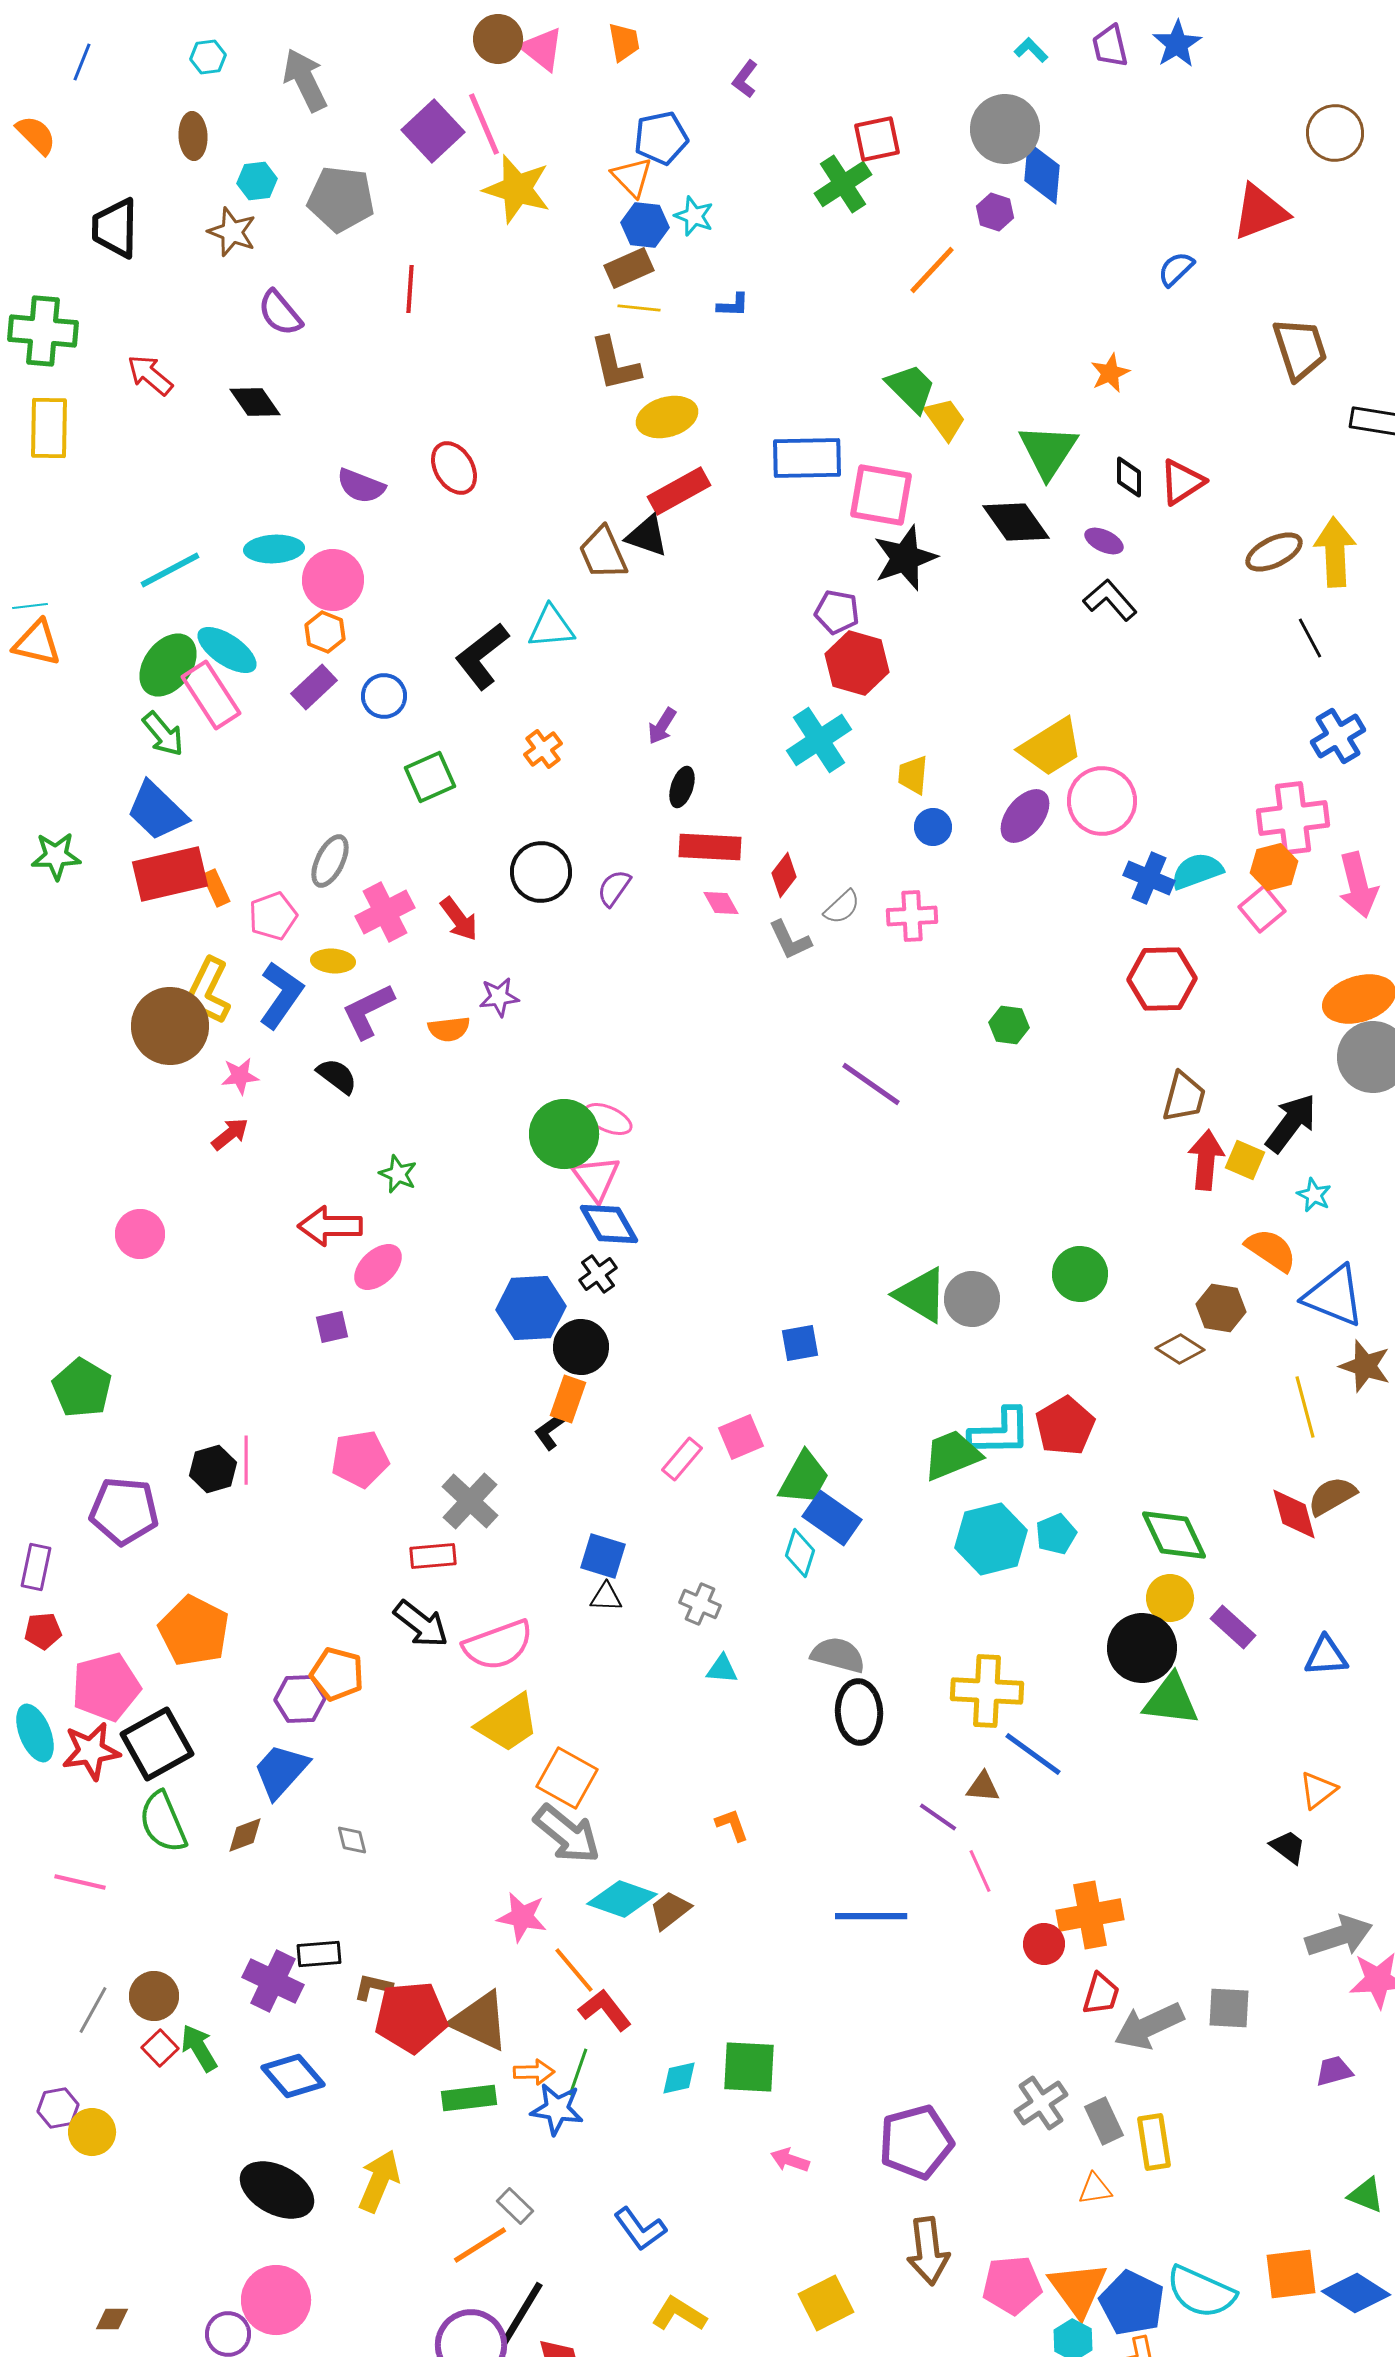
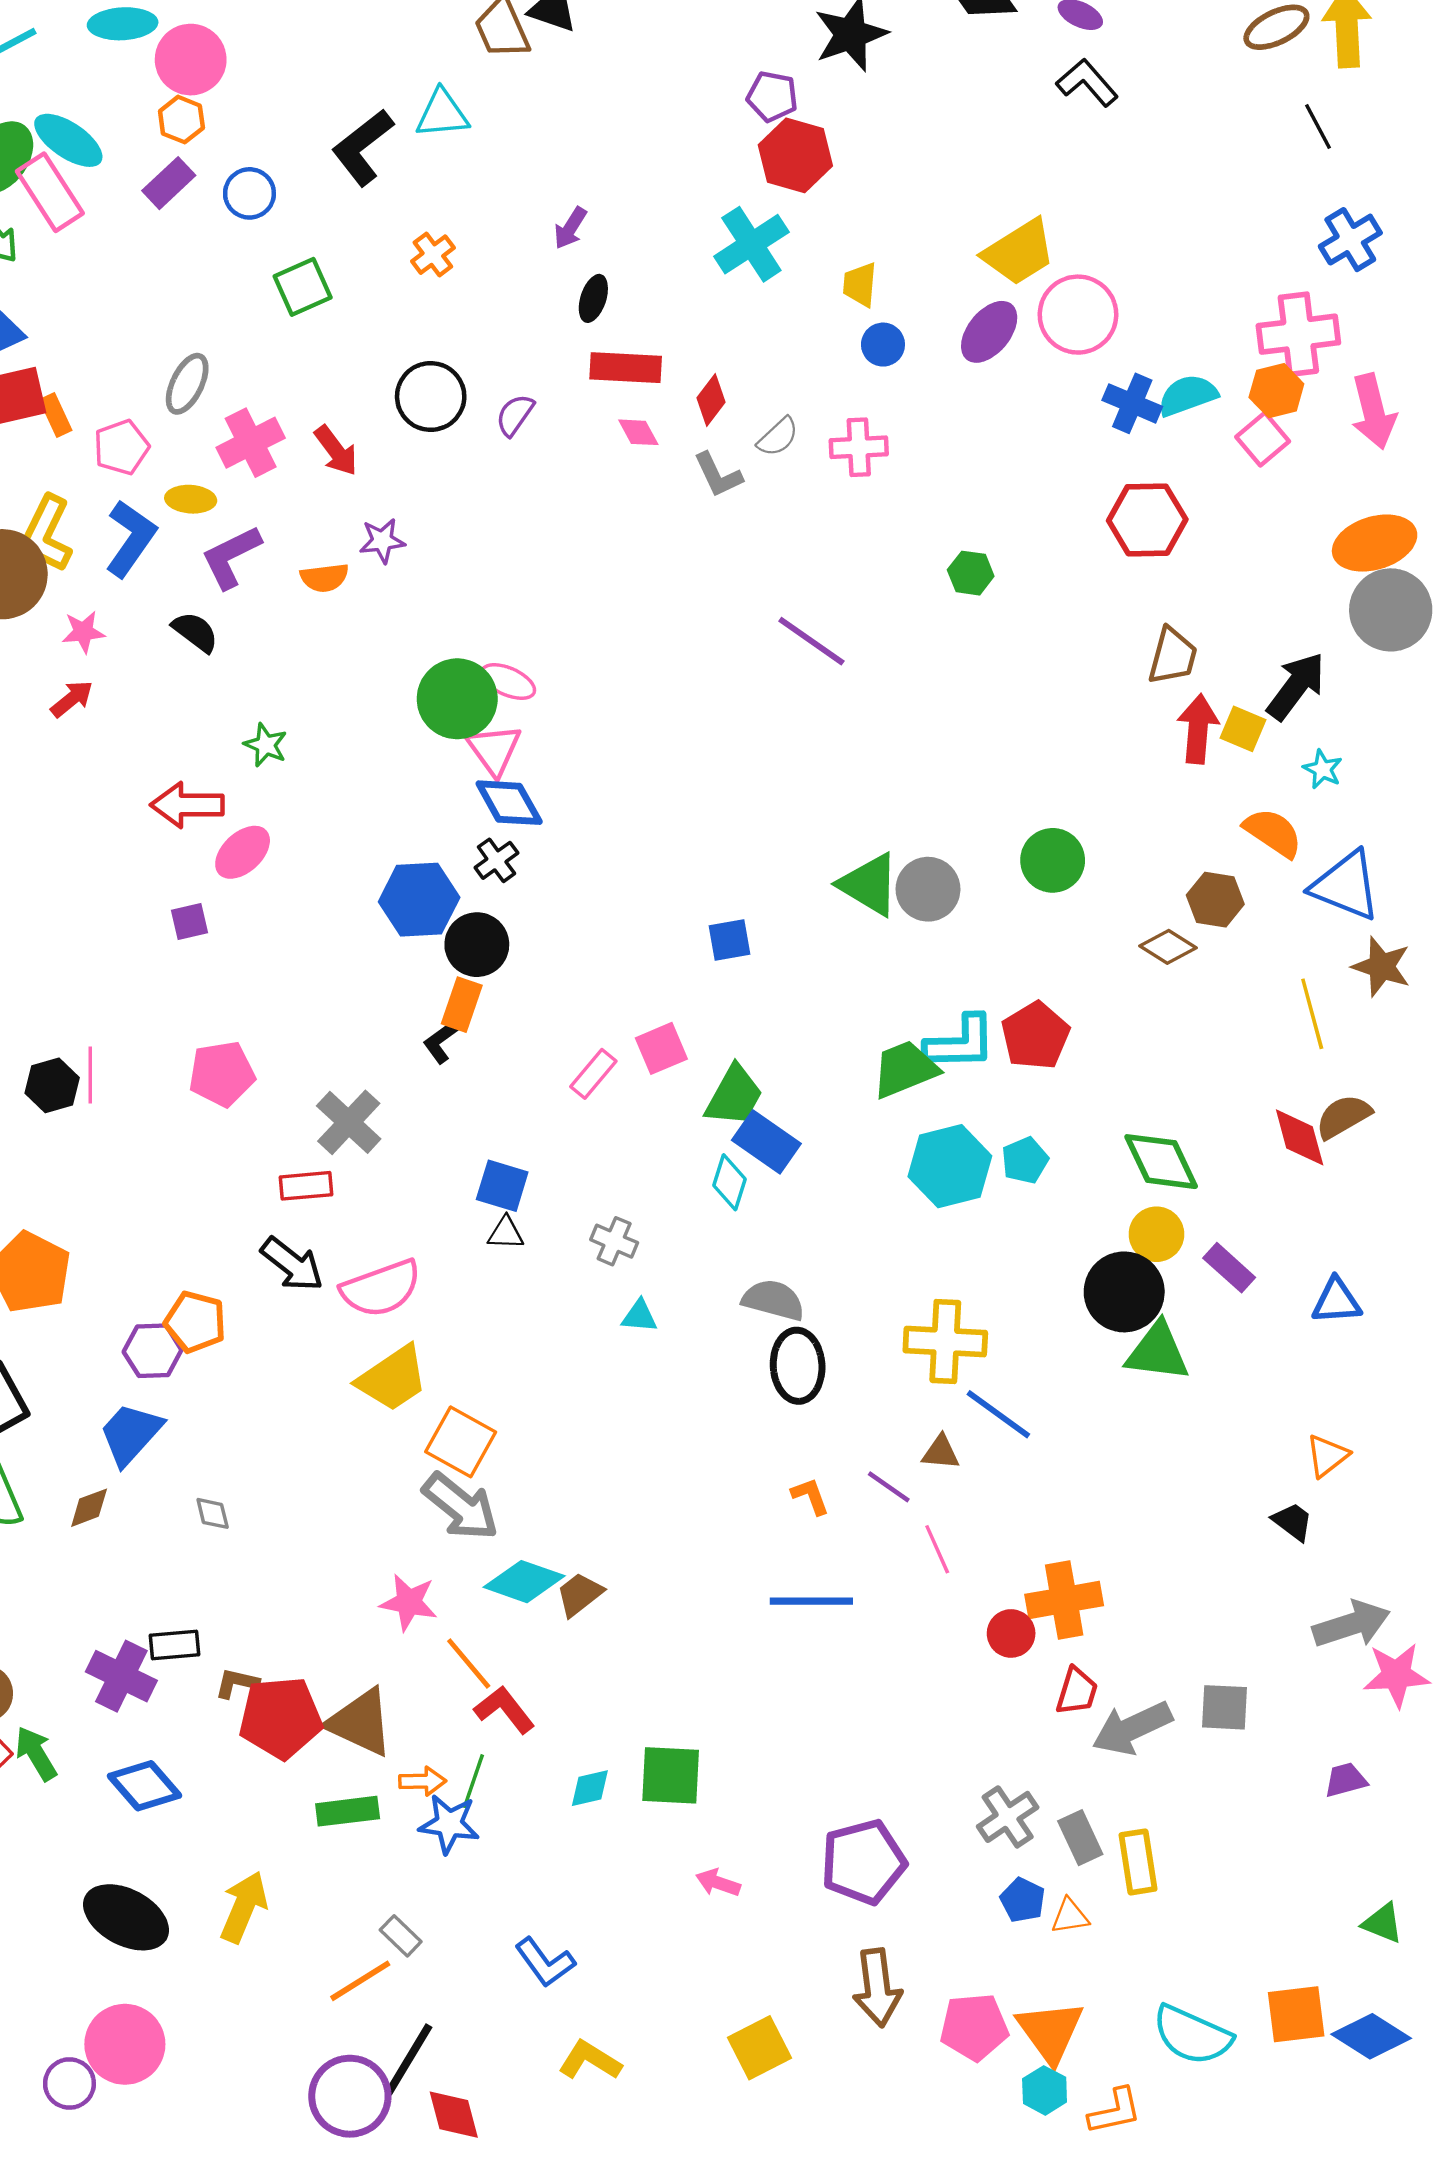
orange L-shape: (732, 1825) -> (810, 1496), moved
blue pentagon: (1132, 2303) -> (1023, 1900), moved, size x0.6

